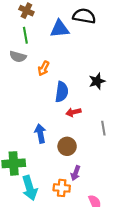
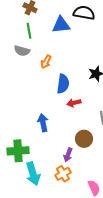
brown circle: (67, 146) -> (84, 139), moved
purple arrow: (76, 173) -> (68, 155), moved
orange cross: (62, 188) -> (63, 174), turned -35

